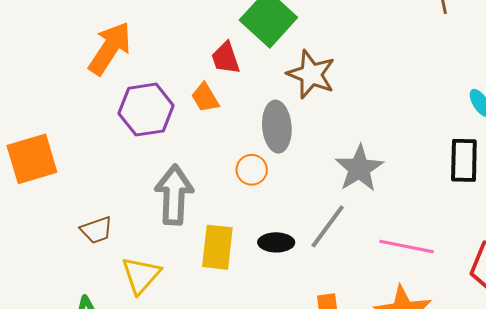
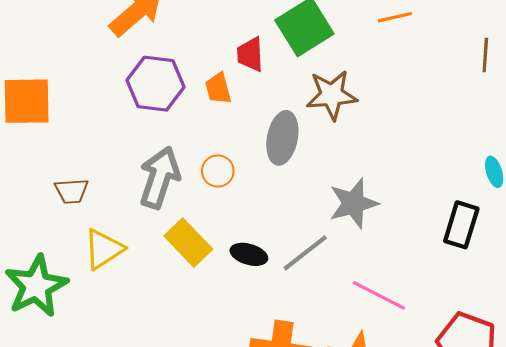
brown star: (311, 74) -> (332, 95), turned 30
orange circle: (252, 170) -> (218, 171), moved
yellow rectangle: (217, 247) -> (188, 243), turned -66

